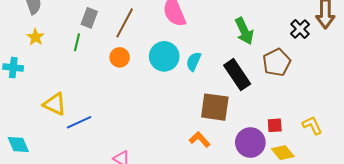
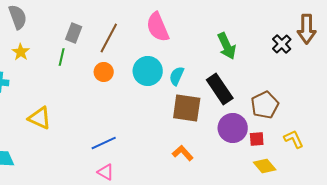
brown pentagon: (277, 62) -> (265, 105), moved
brown square: (215, 107) -> (187, 108), moved
blue line: (79, 122) -> (104, 143), moved
purple circle: (250, 143) -> (233, 128), moved

